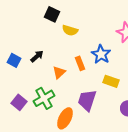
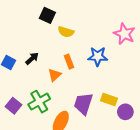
blue star: (101, 54) -> (98, 56), turned -30
orange rectangle: (80, 63) -> (69, 62), moved
yellow rectangle: (111, 81) -> (109, 100), moved

